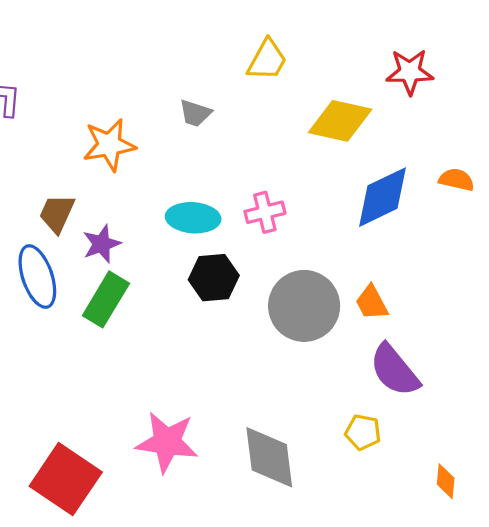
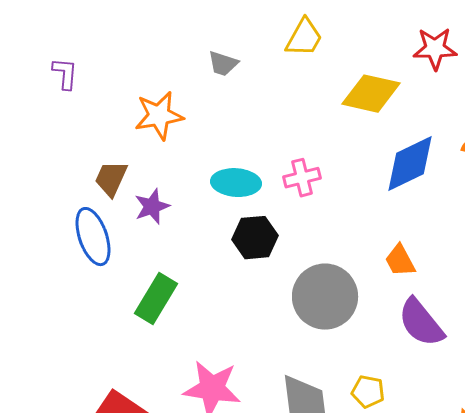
gray trapezoid: (195, 113) -> (223, 64), moved
green rectangle: (106, 299) -> (156, 299), moved
gray circle: (304, 306) -> (325, 297), moved
yellow pentagon: (363, 432) -> (368, 392), moved

